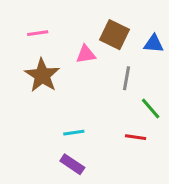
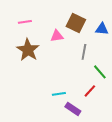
cyan line: (74, 133) -> (59, 94), moved
red line: (136, 137) -> (90, 91), turned -56
purple rectangle: (72, 164) -> (73, 109), moved

